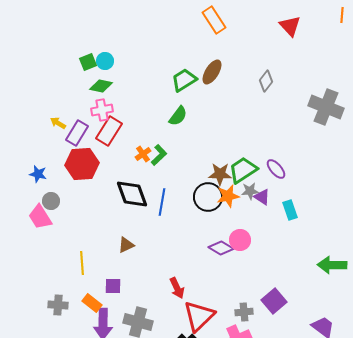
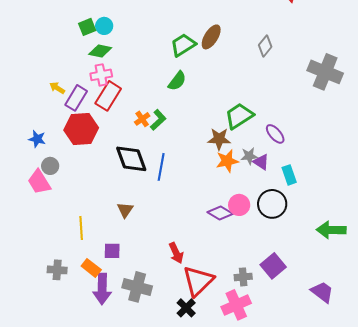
green trapezoid: (243, 170) -> (239, 116), moved
black circle: (208, 197) -> (272, 204), moved
brown triangle: (126, 245) -> (125, 210), turned -30

